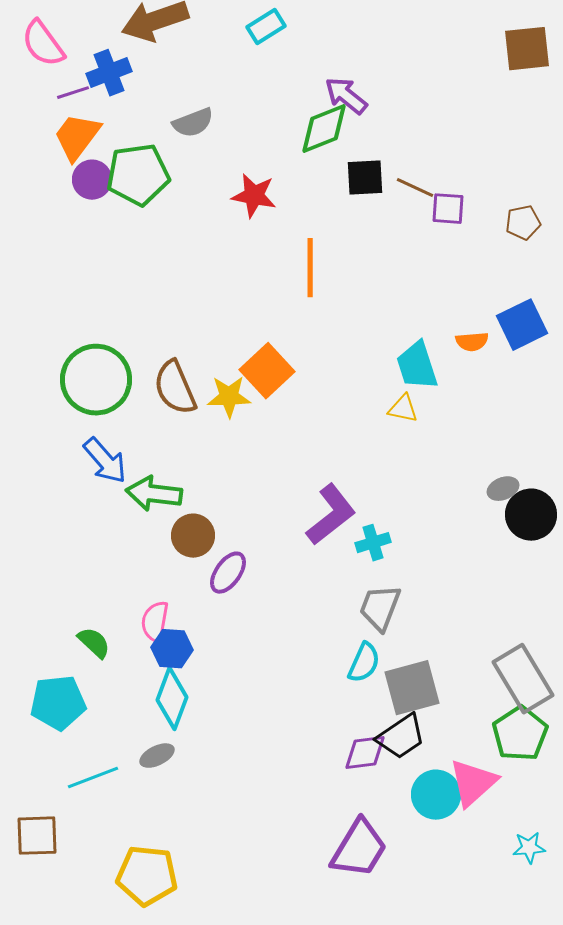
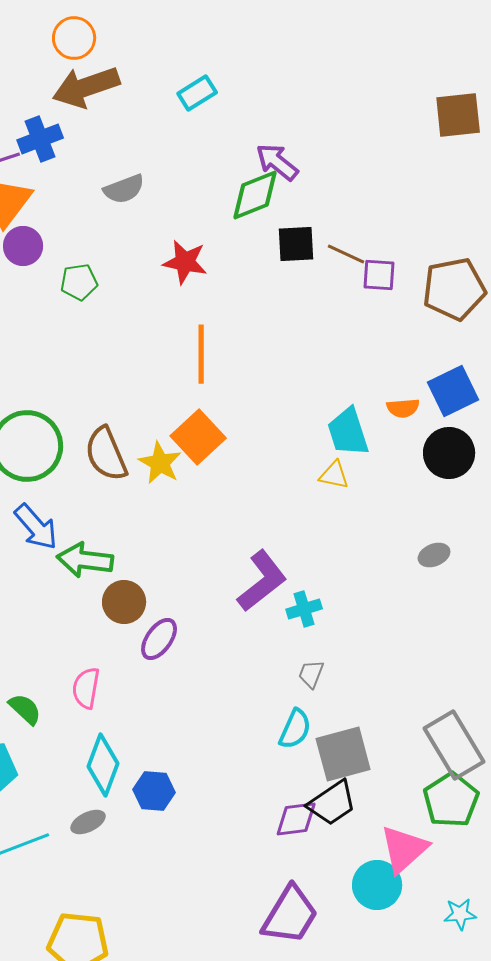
green pentagon: (138, 175) -> (79, 282), moved, size x0.6
brown pentagon: (523, 223) -> (454, 289), size x1.8
orange line: (310, 268) -> (201, 354), moved
yellow star: (229, 397) -> (160, 463), turned 30
black circle: (531, 515) -> (449, 453), moved
gray trapezoid: (380, 608) -> (311, 674), size x0.6
blue hexagon: (172, 649) -> (154, 791), moved
cyan circle: (436, 795) -> (377, 885), moved

